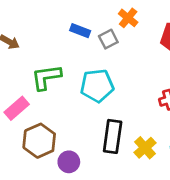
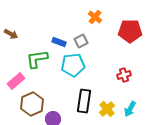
blue rectangle: (80, 31) -> (59, 42), moved
gray square: (108, 39) -> (81, 41), moved

